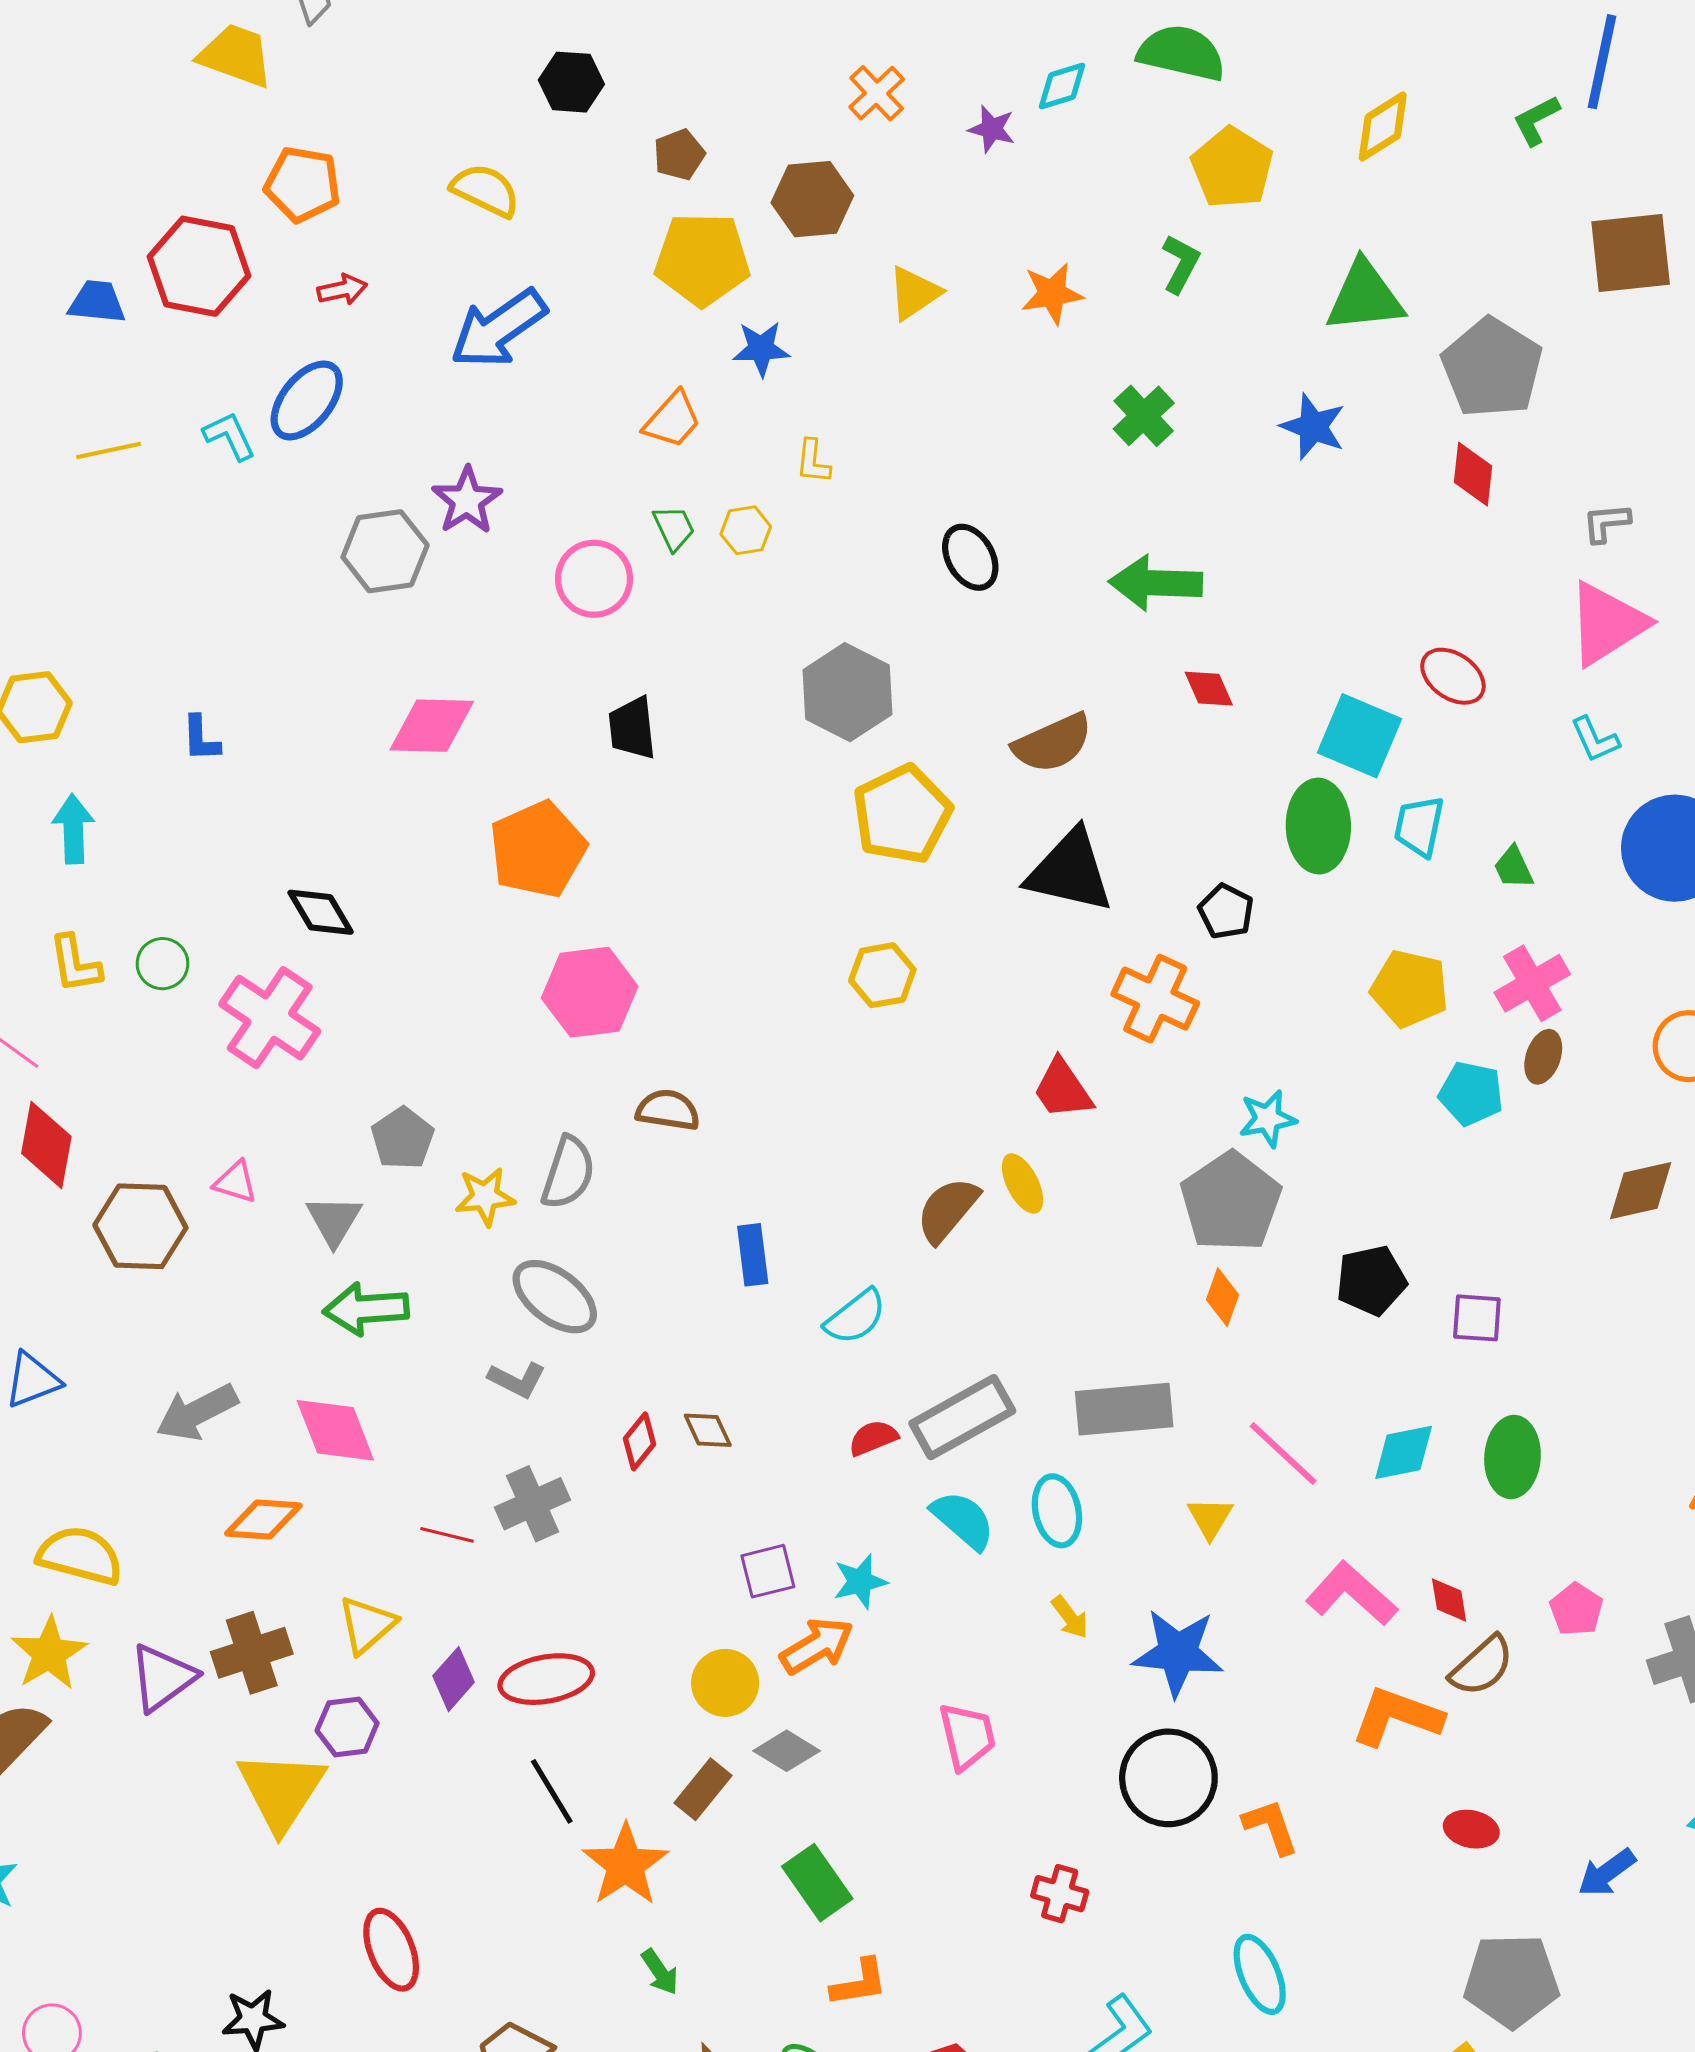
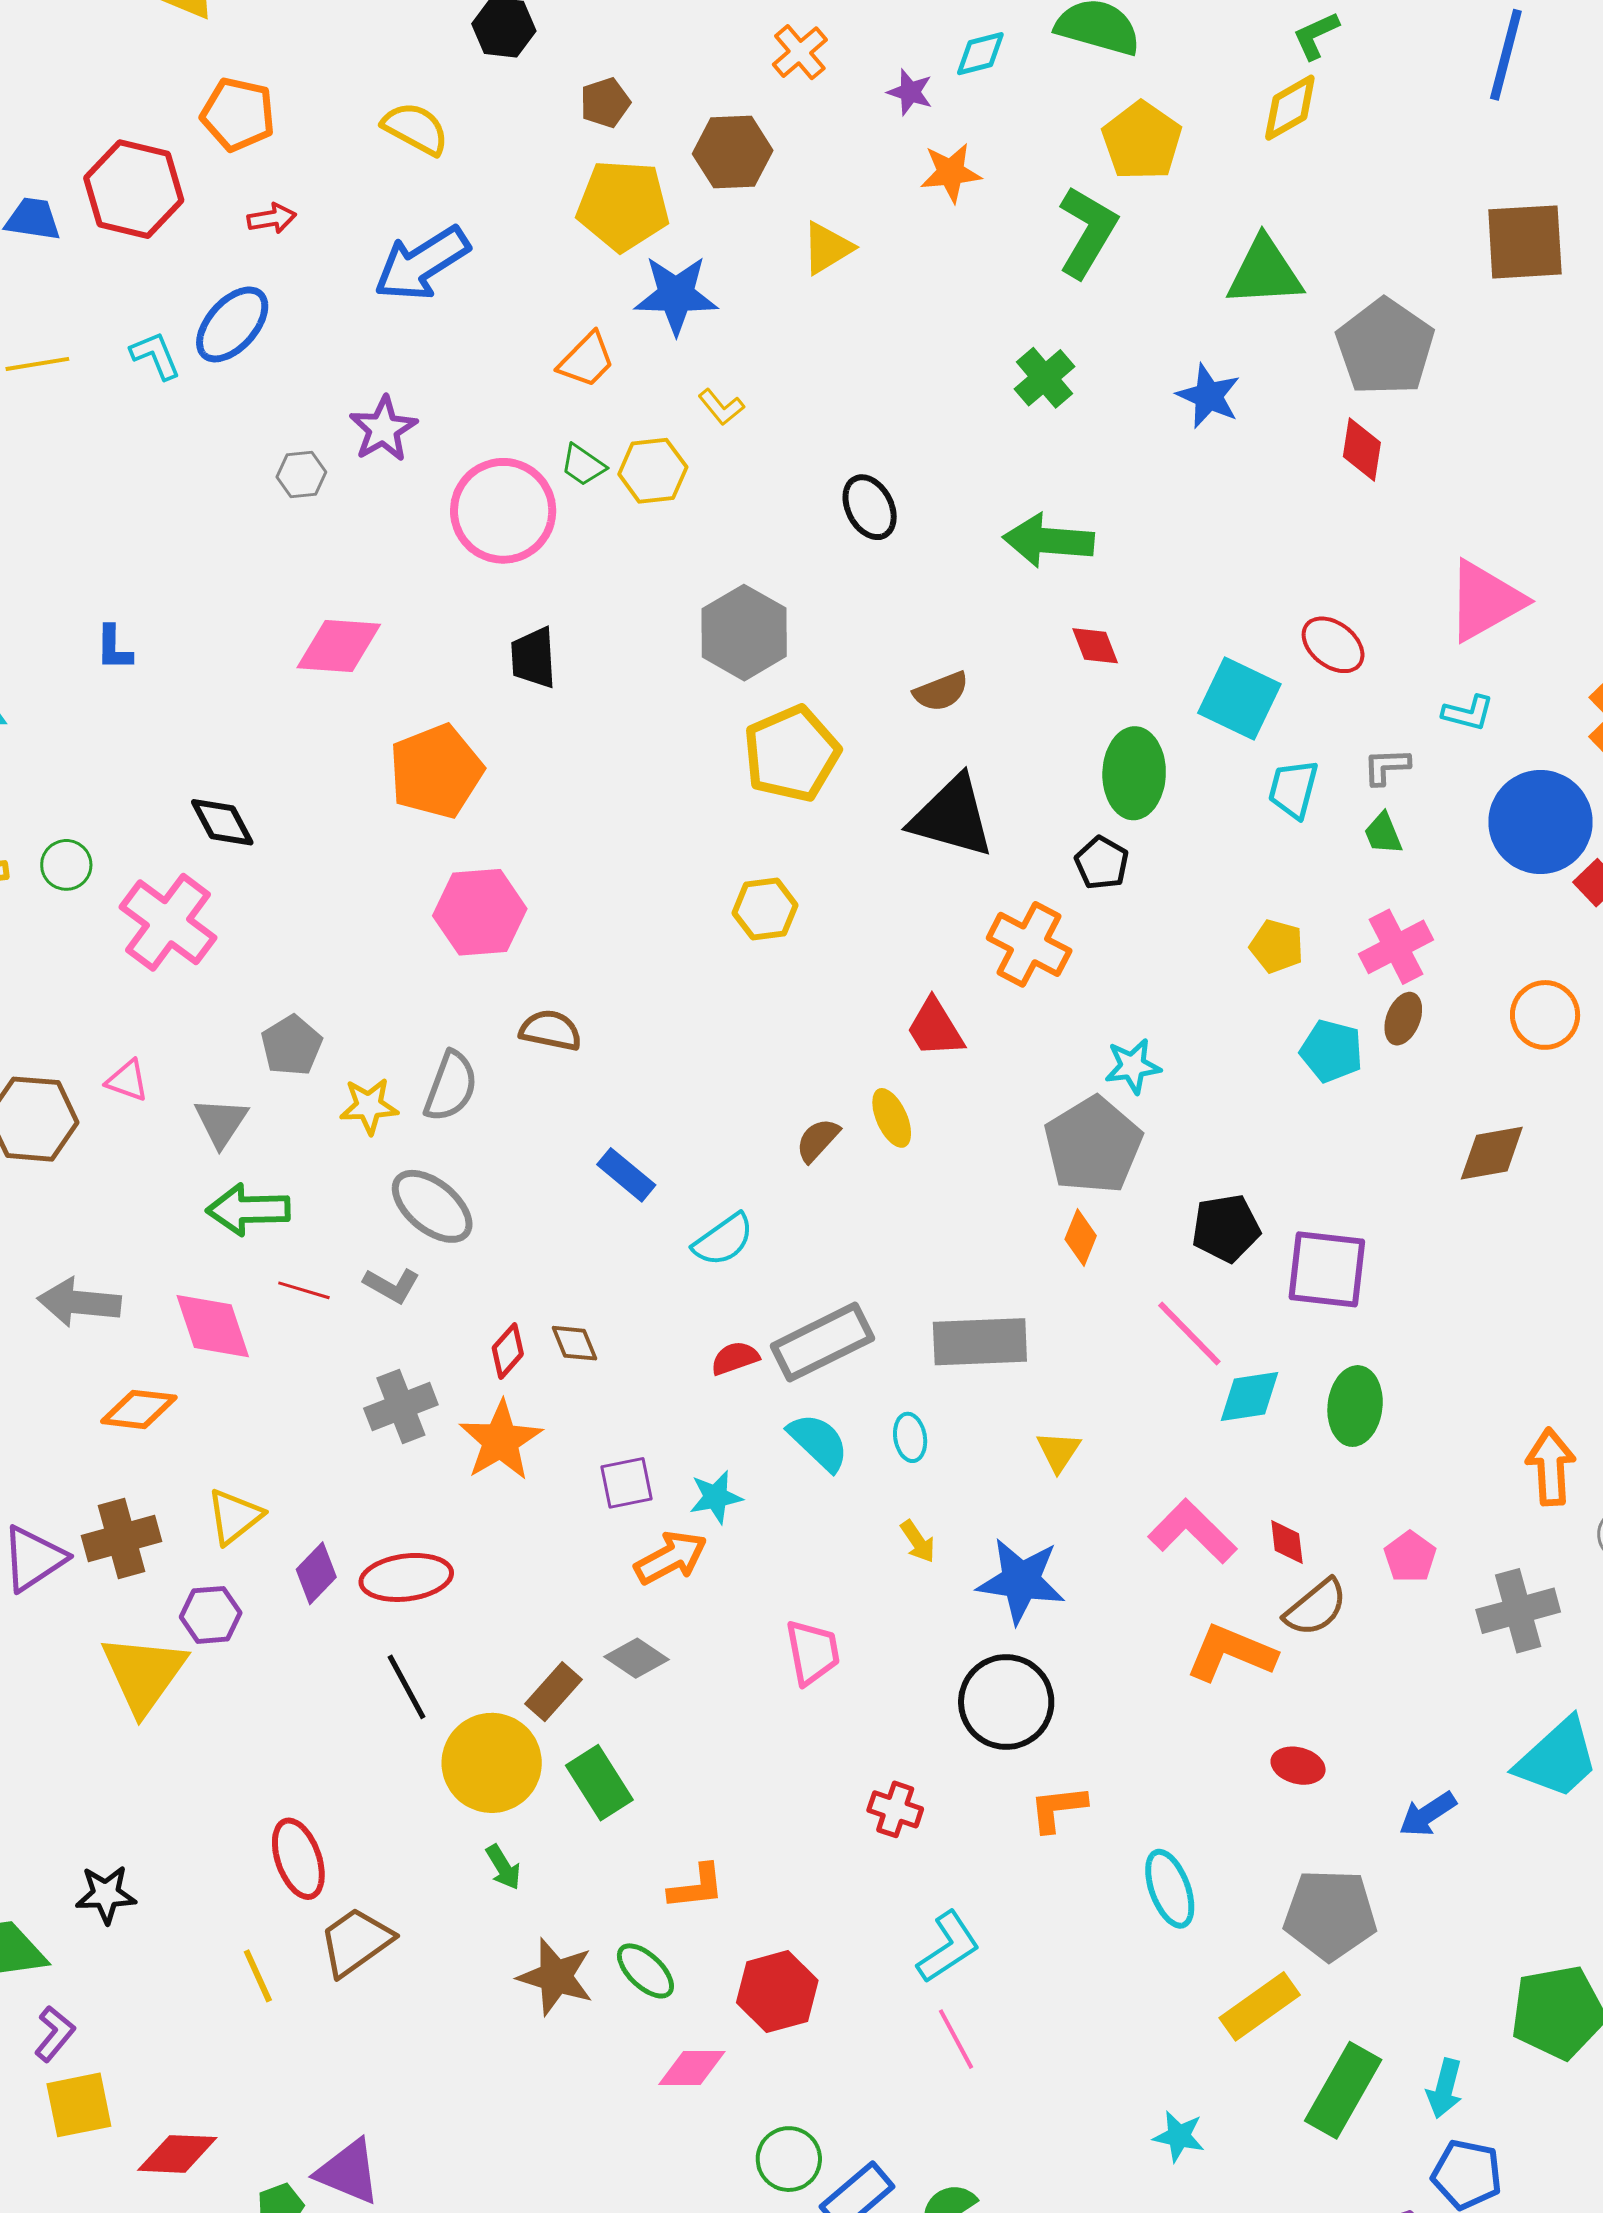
green L-shape: (1536, 120) -> (1316, 35), moved
green L-shape: (1181, 264) -> (1087, 232), size x1.6
orange star: (1052, 294) -> (951, 173), moved
blue star: (761, 349) -> (676, 295), size x1.5
yellow L-shape: (813, 462) -> (721, 407), turned -48
gray L-shape: (1606, 523) -> (1386, 766), moved
green trapezoid: (674, 528) -> (583, 465), turned 147
yellow hexagon: (746, 530) -> (653, 471), size x1.4
gray hexagon: (385, 551) -> (301, 475), size x0.6
pink circle: (594, 579) -> (503, 511), size x1.4
cyan L-shape: (1595, 740) -> (1468, 713), turned -54
brown semicircle: (1053, 743) -> (941, 692), size x0.7
green ellipse: (1318, 826) -> (1134, 773), moved
yellow pentagon: (1410, 989) -> (1277, 946), size x0.7
brown semicircle: (948, 1210) -> (818, 1140), size x0.7
blue rectangle: (753, 1255) -> (626, 1175), turned -46
purple square: (1477, 1318) -> (1327, 1269), size x1.6
gray arrow: (197, 1412) -> (79, 1302), turned 30
pink line: (1283, 1454) -> (1189, 1333), moved
cyan ellipse: (1057, 1511) -> (910, 1437), size x0.7
red line: (447, 1535) -> (304, 1290), moved
yellow circle: (725, 1683) -> (492, 1763), moved, size x1.5
orange L-shape: (1271, 1827) -> (1058, 1808), moved, turned -80
orange star: (625, 1865) -> (501, 1441), moved
green rectangle: (817, 1883) -> (599, 1783), moved
red ellipse: (391, 1950) -> (298, 1859), moved
cyan ellipse: (1260, 1974) -> (1170, 1889), moved

